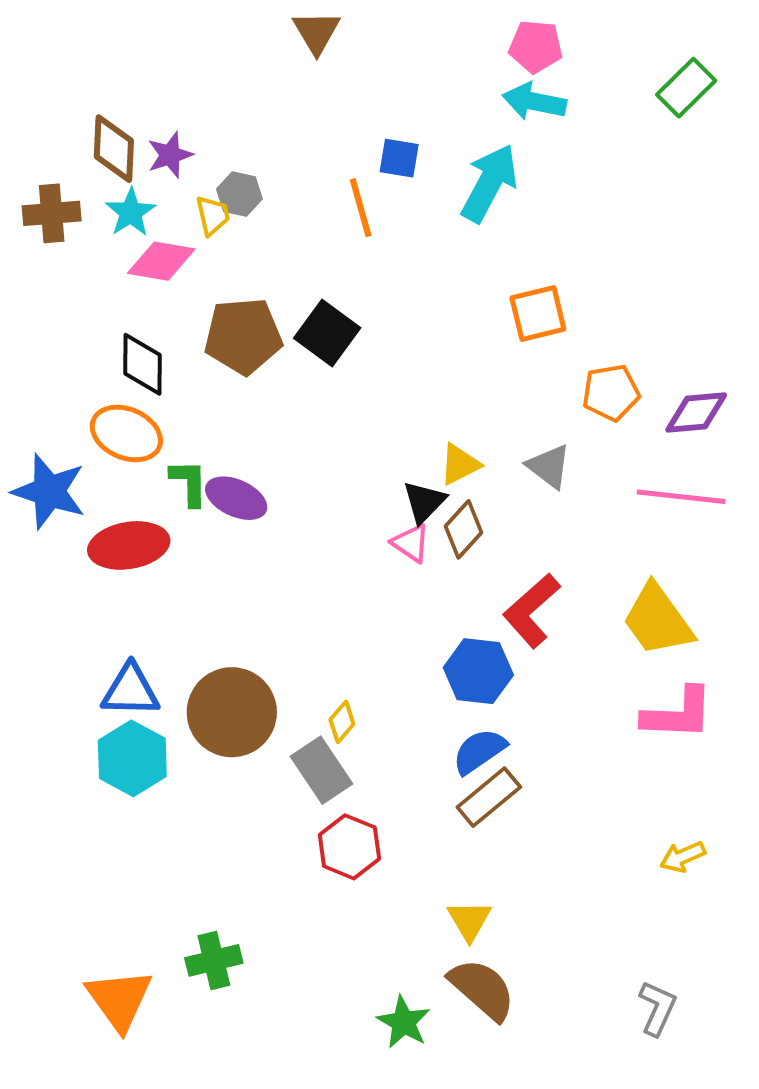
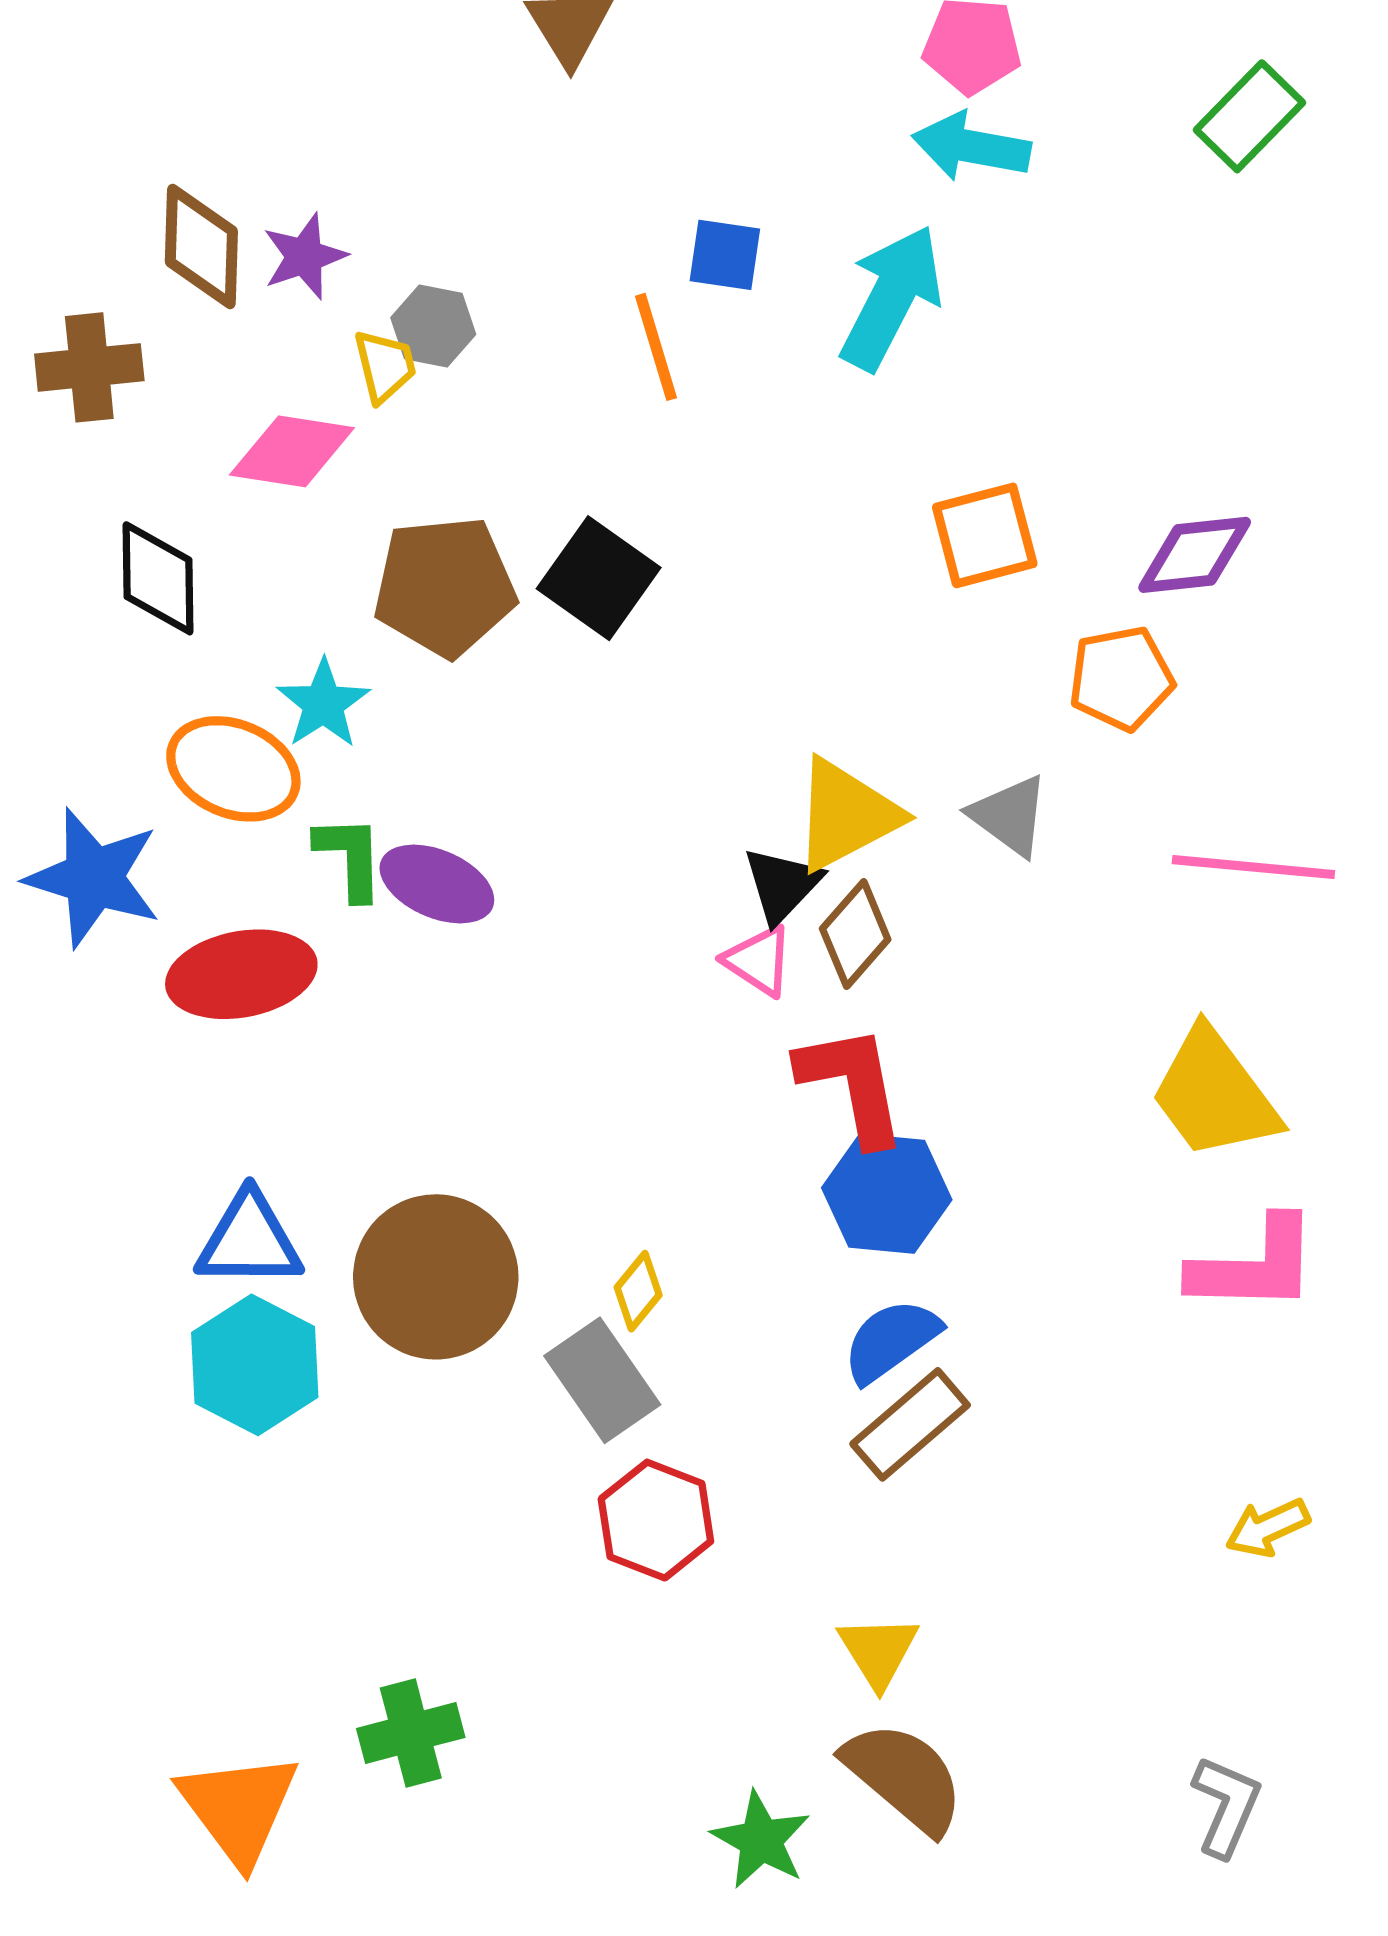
cyan star: (131, 212) -> (323, 704), moved
black diamond: (143, 364) -> (158, 578), moved
purple diamond: (696, 413) -> (1195, 555), moved
yellow triangle: (460, 464) -> (846, 815), size x1.5
red L-shape: (532, 611) -> (852, 1085), moved, turned 122

